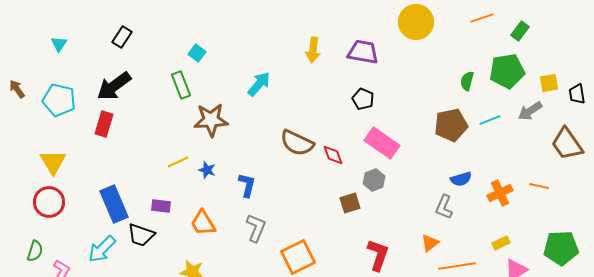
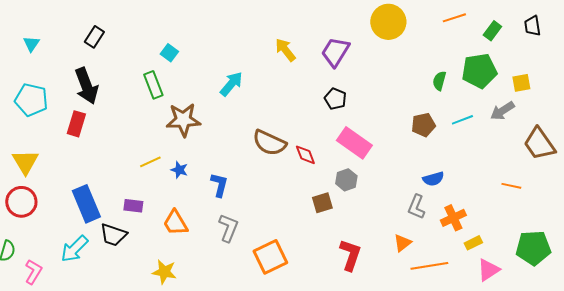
yellow arrow: (313, 50) -> (285, 50), turned 135
purple trapezoid: (363, 52) -> (335, 52), turned -68
black arrow: (114, 86) -> (86, 86), turned -75
black trapezoid: (577, 94) -> (532, 26), moved
brown pentagon: (451, 125) -> (423, 125), size x0.7
orange cross: (500, 193) -> (453, 218), moved

